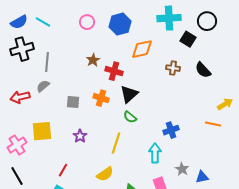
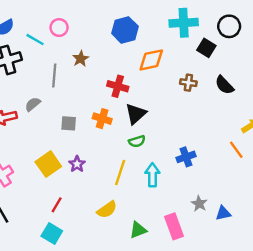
cyan line: (43, 22) -> (35, 40), moved
pink circle: (87, 22) -> (59, 28), moved
brown star: (93, 60) -> (81, 59), moved
gray line: (47, 62) -> (54, 75), moved
green semicircle: (130, 117) -> (137, 141), turned -56
orange line: (213, 124) -> (236, 150), turned 42
yellow square: (42, 131) -> (48, 164), moved, turned -30
cyan arrow: (155, 153) -> (152, 175), moved

